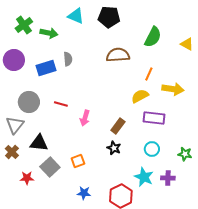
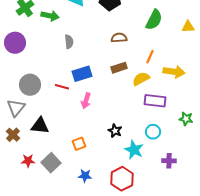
yellow triangle: (187, 44) -> (188, 27), turned -32
brown semicircle: (118, 55) -> (119, 38), size x0.7
blue rectangle: (46, 68) -> (82, 74), moved
brown rectangle: (118, 126) -> (119, 68), moved, turned 35
green star: (185, 154) -> (186, 119), moved
gray square: (50, 167) -> (51, 163), moved
cyan star: (144, 177) -> (134, 150), moved

